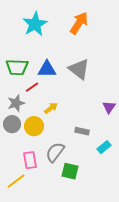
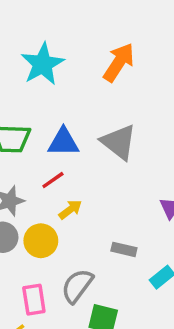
red line: (32, 87) -> (53, 180), moved

